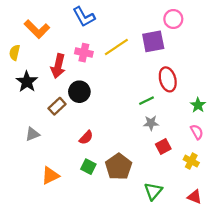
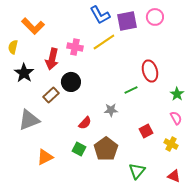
blue L-shape: (84, 17) -> (100, 15), moved
purple square: (153, 41) -> (127, 21), moved
gray star: (151, 123) -> (111, 110), moved
gray triangle: (32, 134) -> (29, 120), size x1.6
red semicircle: (86, 138) -> (85, 123), moved

